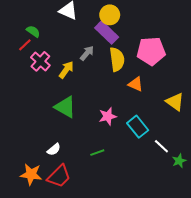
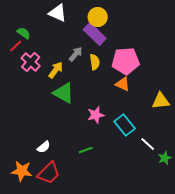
pink pentagon: (151, 51) -> (126, 61), moved
yellow semicircle: (117, 59) -> (95, 62), moved, size x0.7
yellow triangle: (175, 102) -> (161, 101), turned -42
green triangle: (65, 107) -> (64, 93), moved

